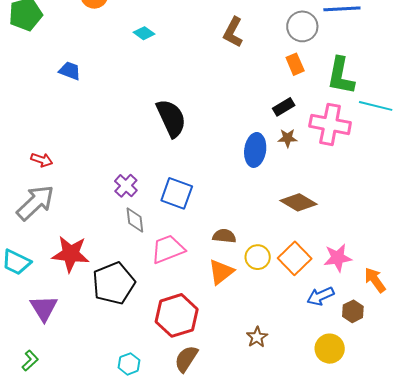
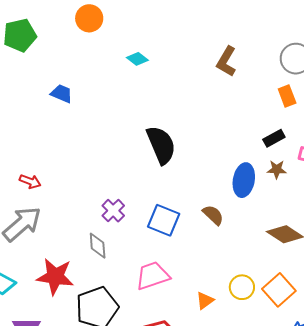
gray diamond: (135, 220) -> (98, 246), moved
brown semicircle: (224, 236) -> (213, 215), moved, turned 35
orange triangle: (221, 272) -> (205, 301), size x0.7

